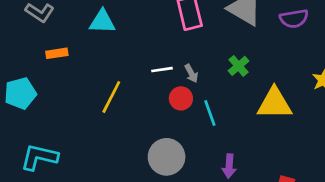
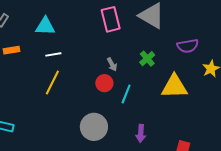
purple semicircle: (294, 19) -> (188, 46), moved
white line: (162, 70) -> (53, 54), moved
cyan line: (210, 113) -> (126, 94), turned 42

